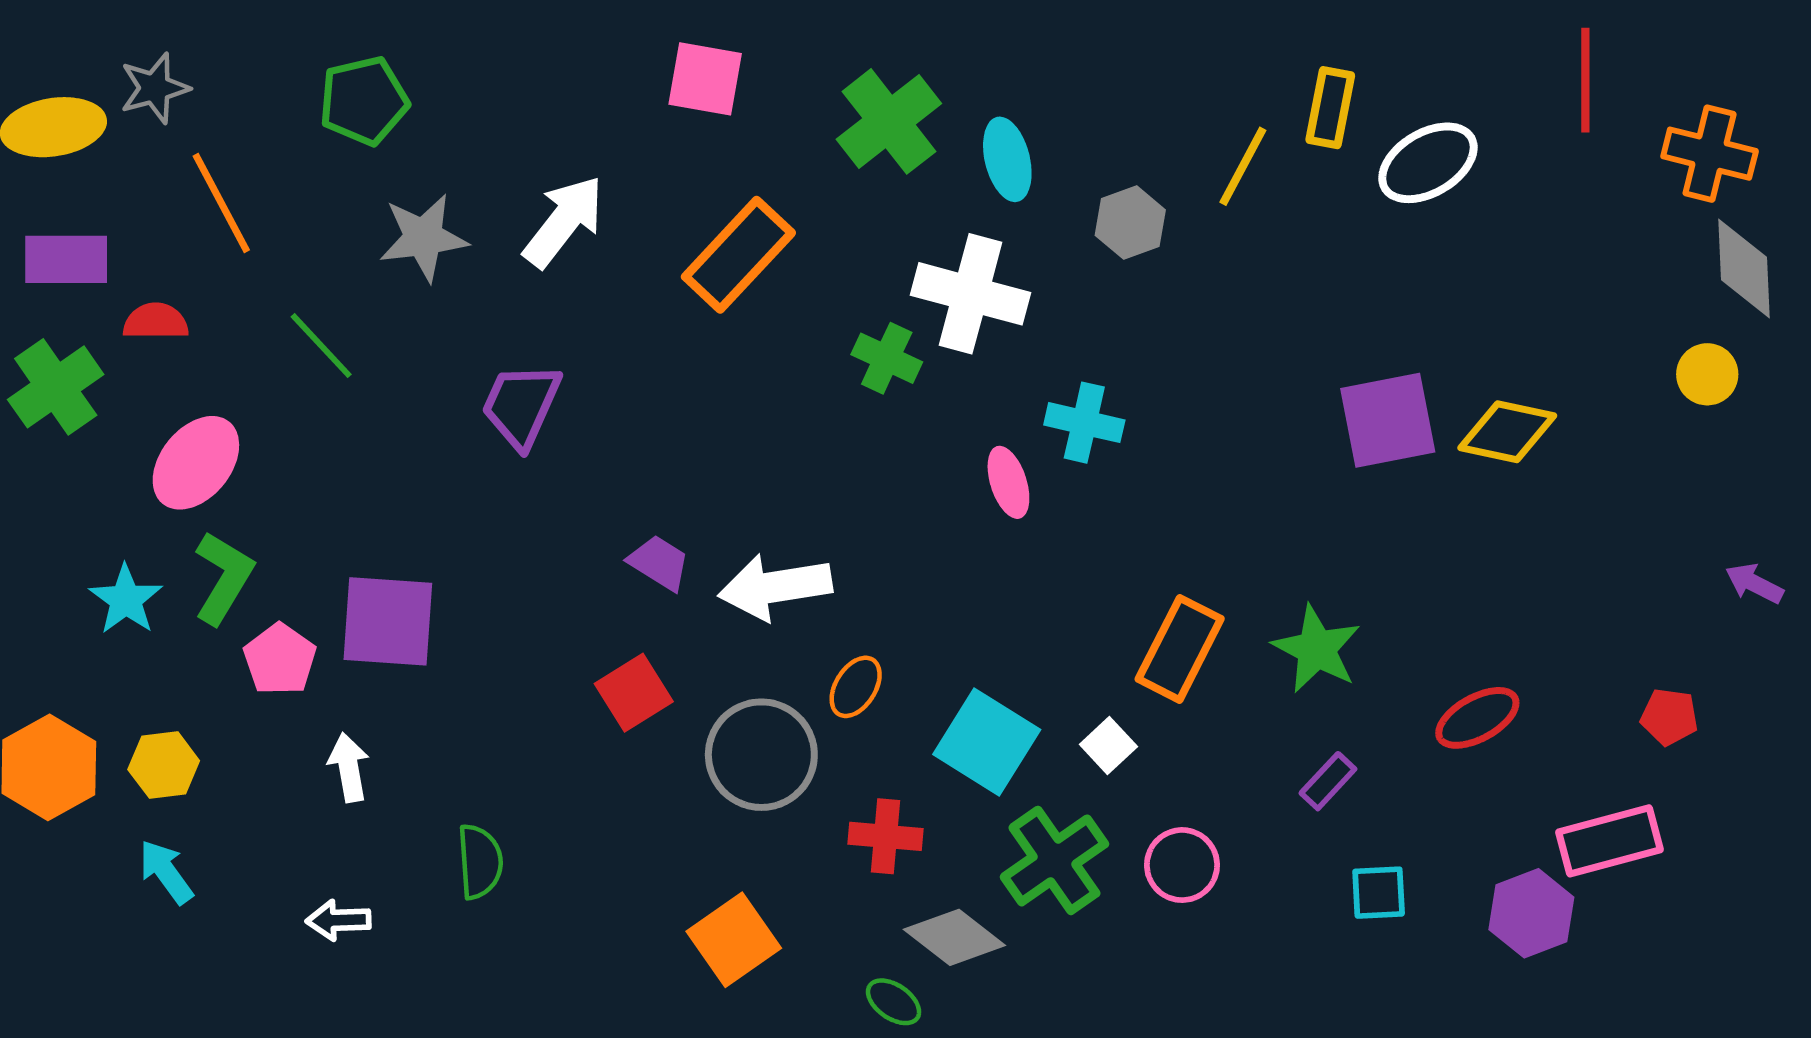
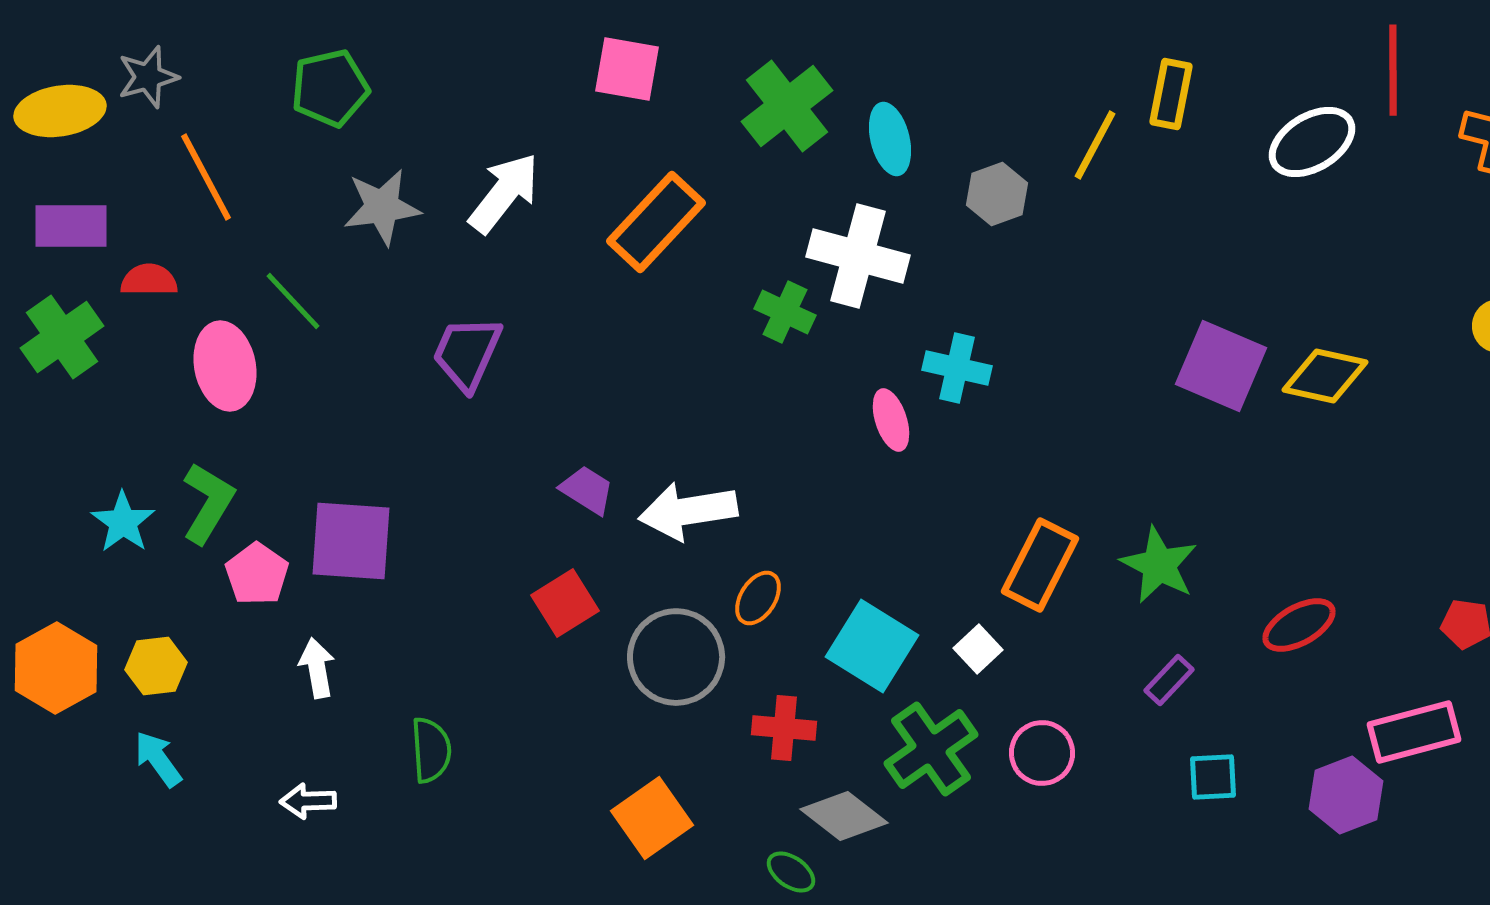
white ellipse: (1428, 163) -> (1312, 142), moved
purple square: (1388, 420) -> (1221, 366), turned 34
pink ellipse: (196, 463) -> (225, 366), moved, turned -50

